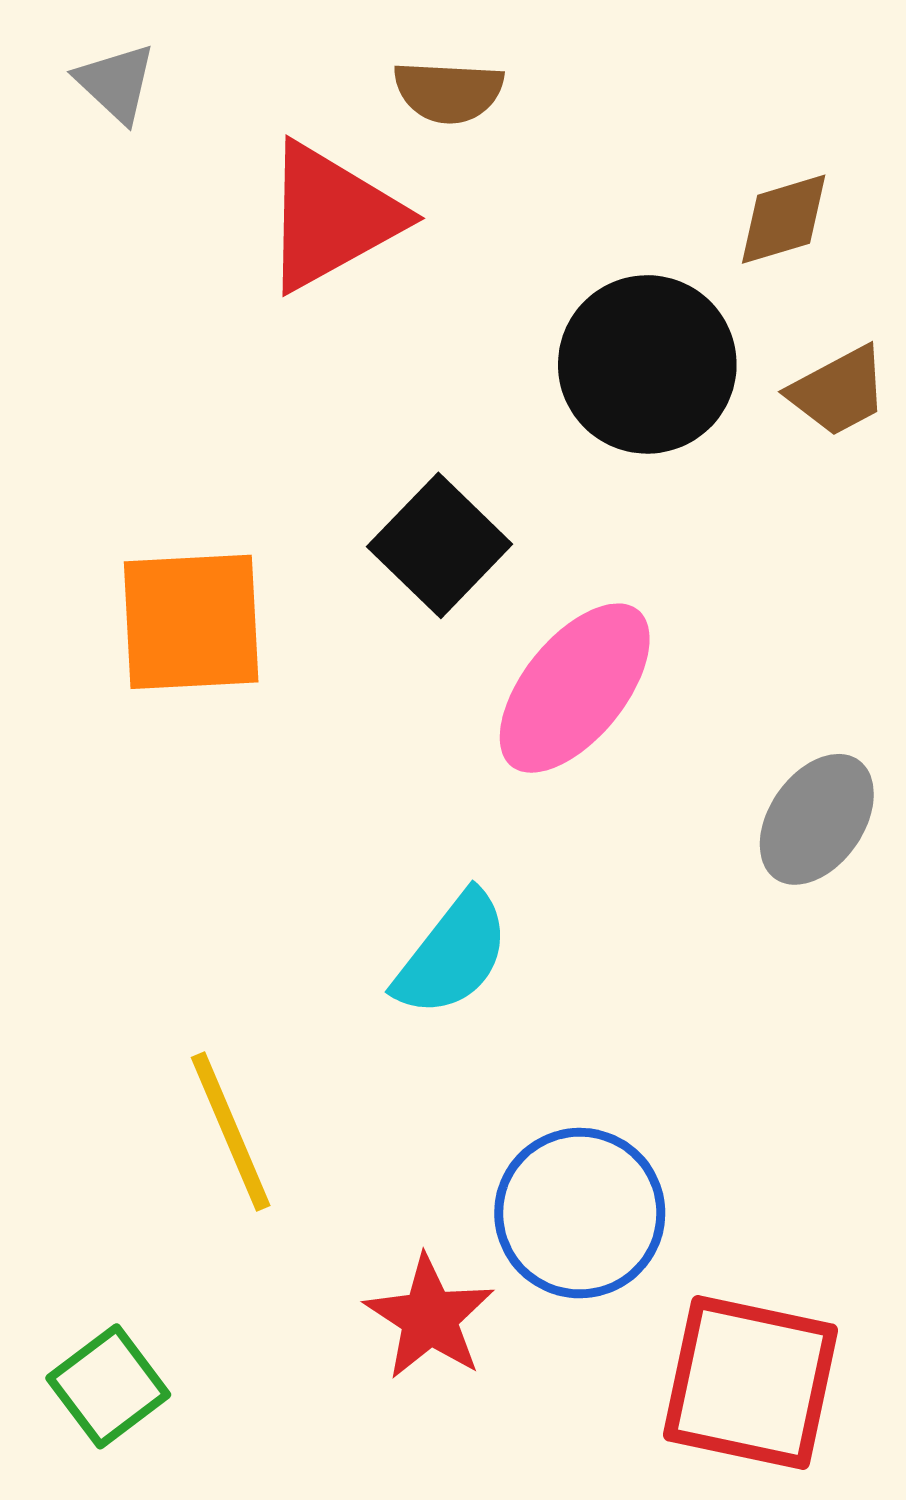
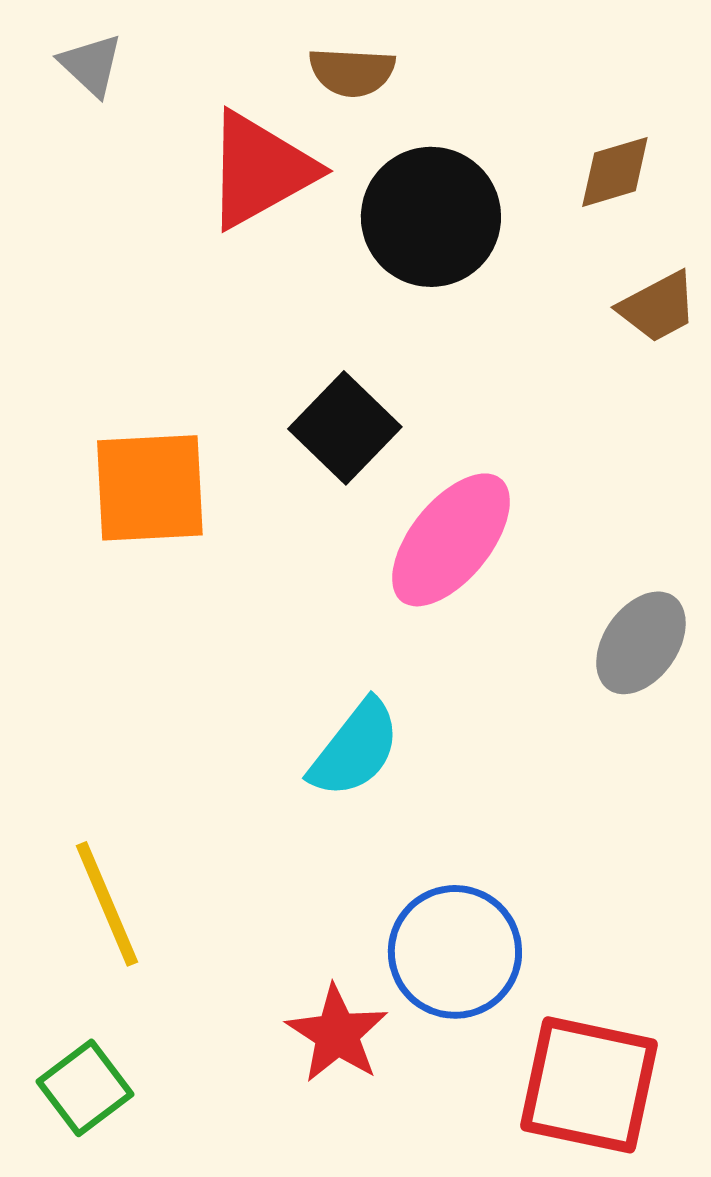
black circle: (647, 364) -> (431, 217), moved
yellow line: (231, 1131) -> (107, 904), moved

